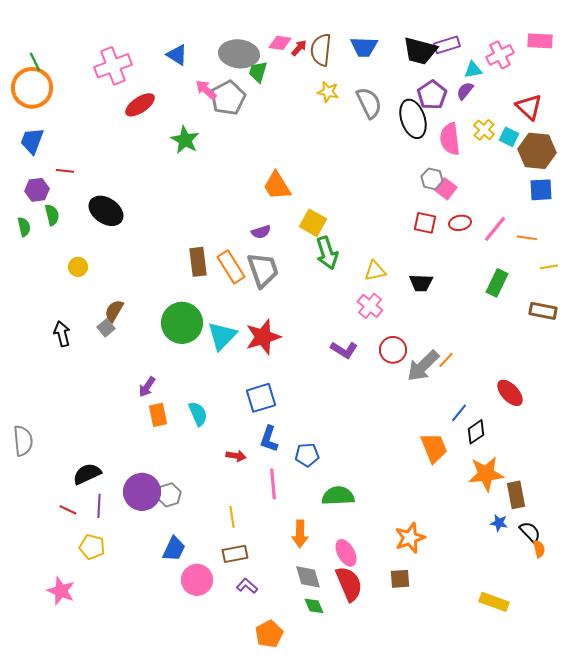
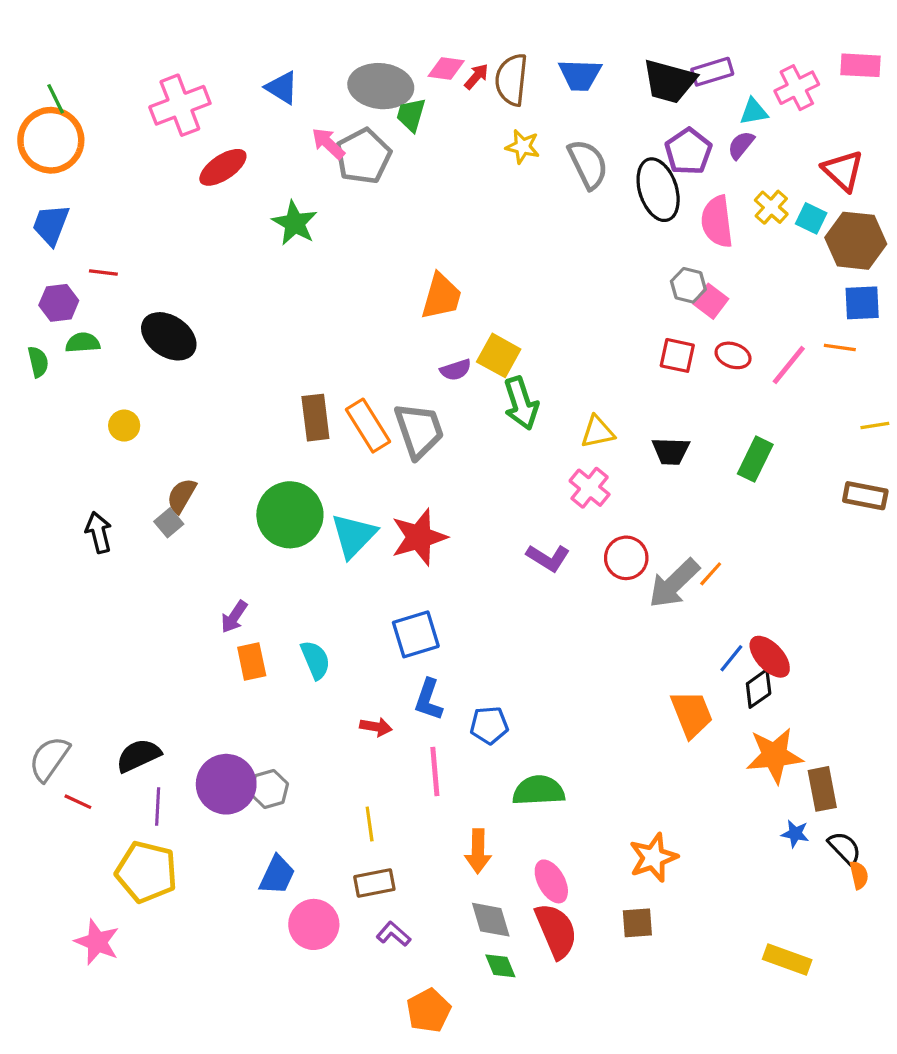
orange trapezoid: (277, 186) -> (441, 296), turned -132
green semicircle: (52, 215) -> (83, 343), turned -80
red ellipse: (460, 223) -> (733, 355), turned 30
purple semicircle: (261, 232) -> (456, 370), moved
orange line: (527, 238) -> (840, 347), moved
green rectangle: (497, 283) -> (755, 459), moved
red ellipse: (510, 393) -> (770, 657), moved
gray semicircle: (23, 441) -> (49, 759), moved, turned -140
red line: (68, 510) -> (78, 802), moved
yellow pentagon: (92, 547) -> (146, 872), size x1.5

